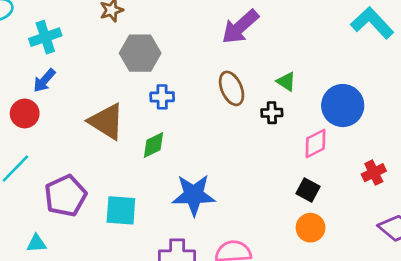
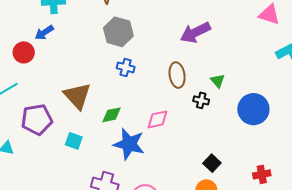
brown triangle: (107, 121) -> (77, 96), moved
pink diamond: (315, 143) -> (157, 119), moved
green diamond: (154, 145) -> (112, 115), moved
red cross: (374, 173) -> (262, 174), moved
cyan square: (121, 210) -> (74, 141), size x0.7

